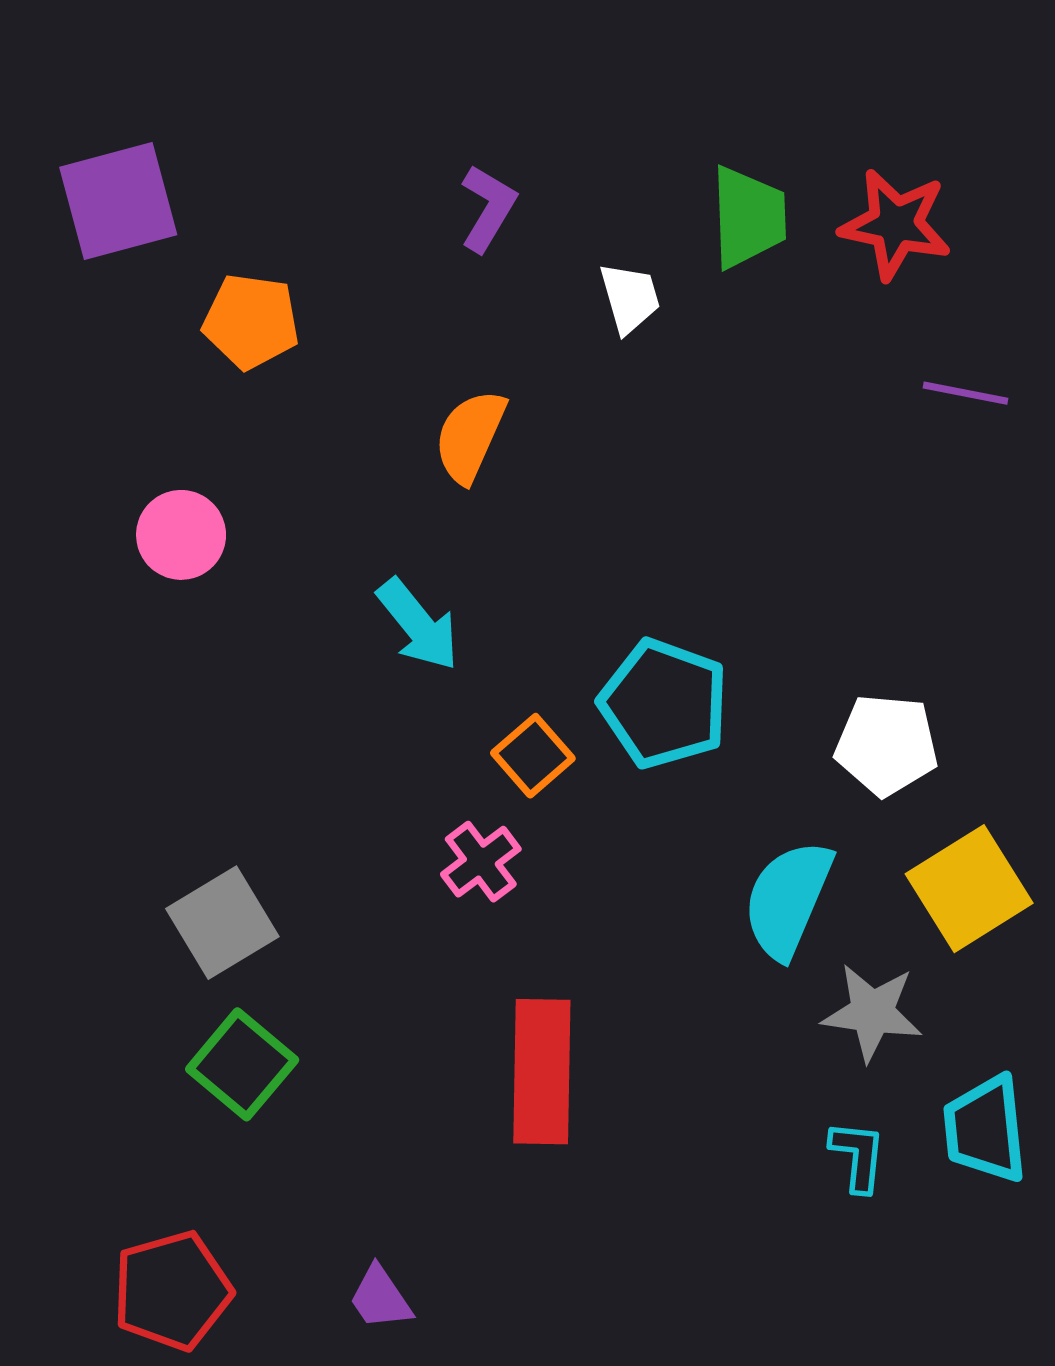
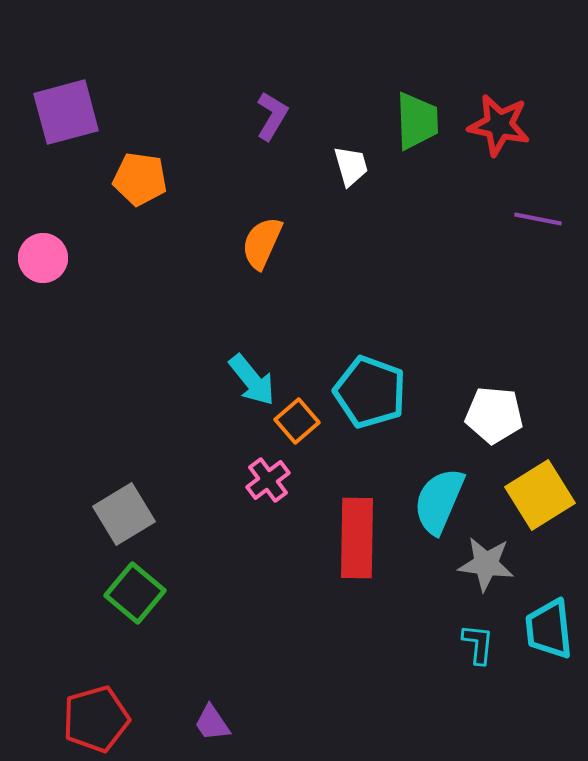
pink circle: (181, 535) -> (43, 258), moved
cyan arrow: (418, 625) -> (252, 380), moved
red rectangle: (542, 1072) -> (357, 538), moved

